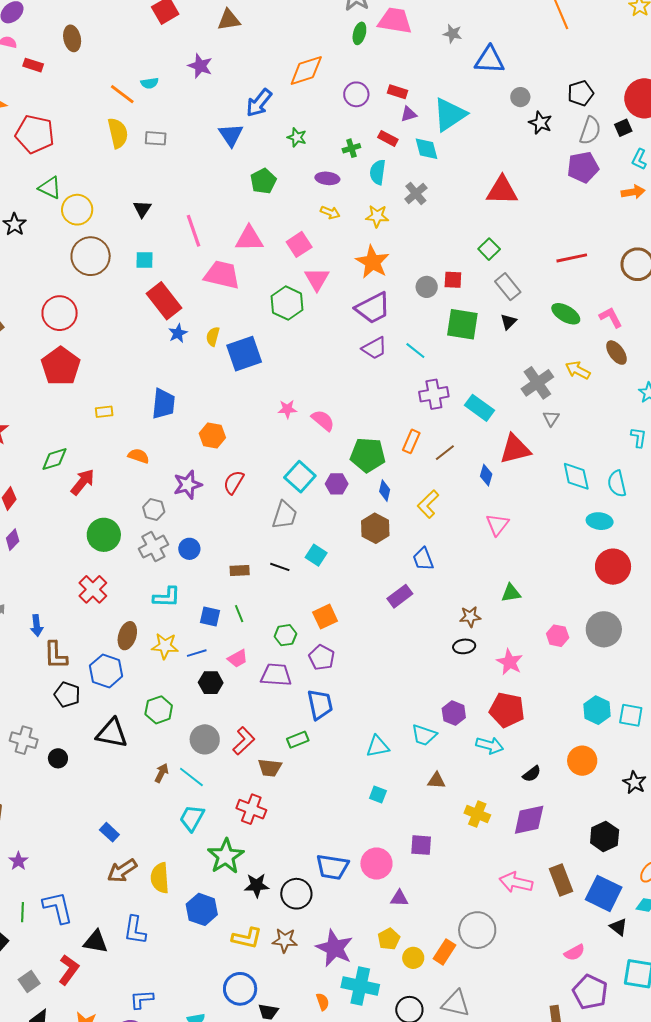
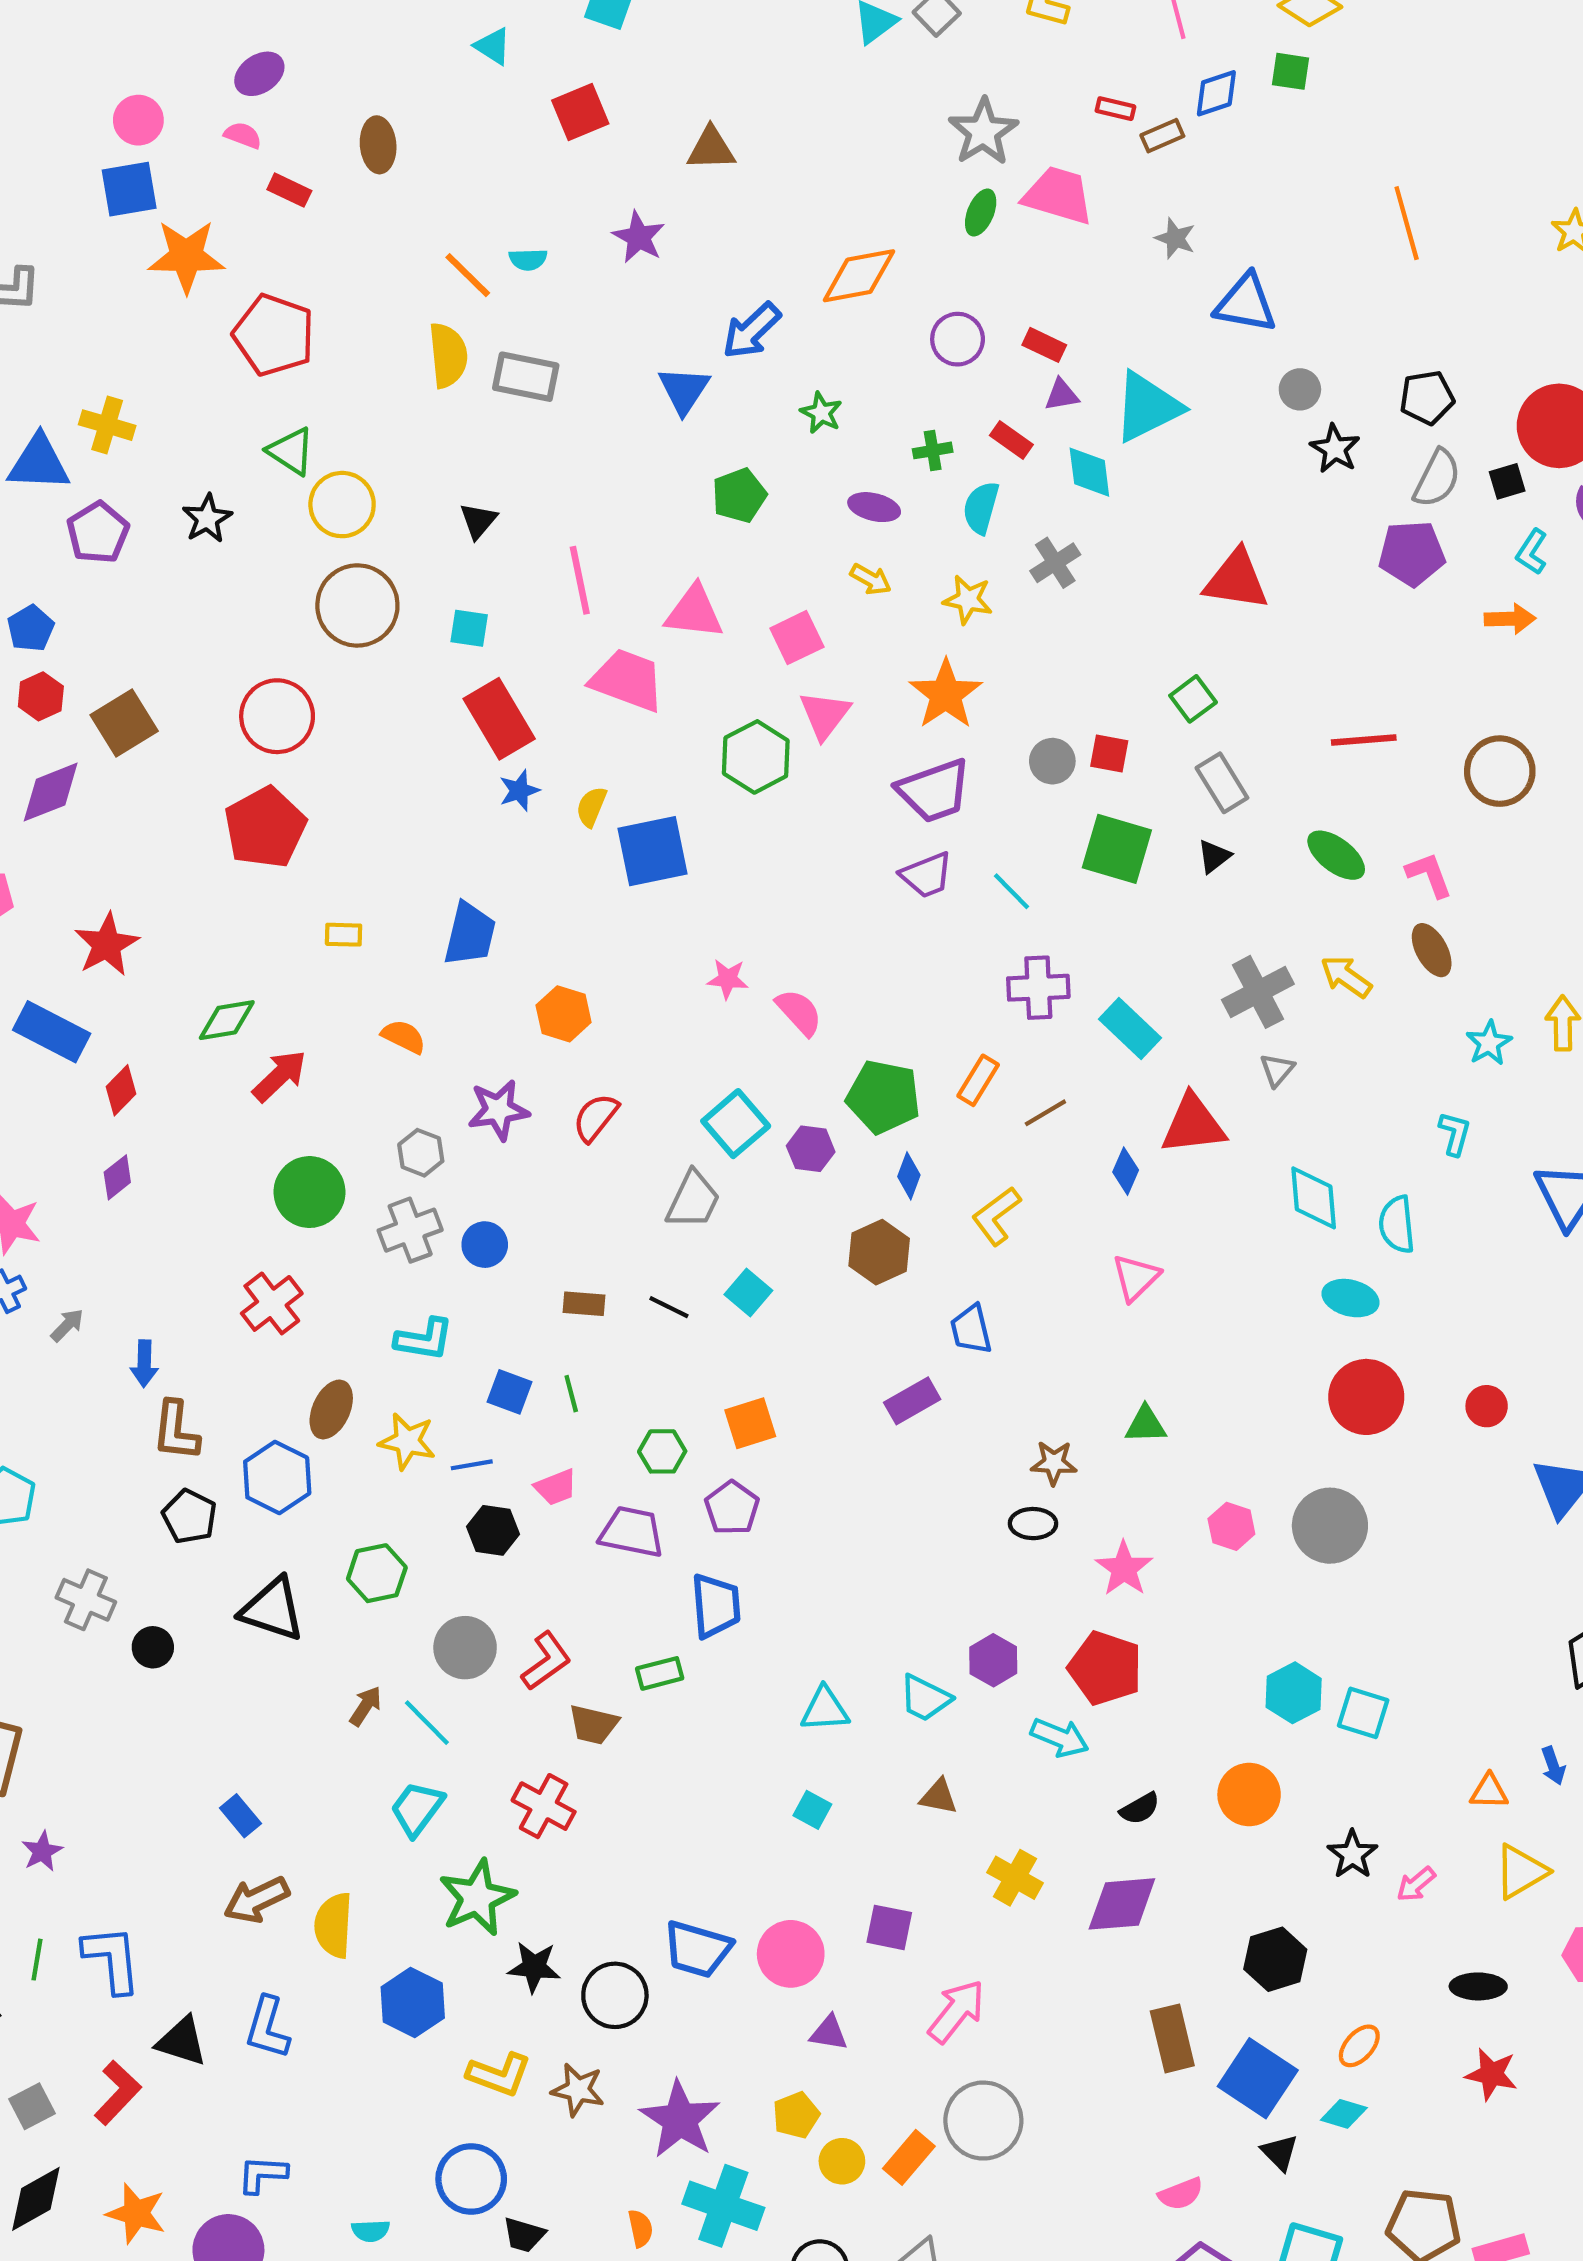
gray rectangle: (156, 138) -> (526, 377), size x1.4
pink arrow: (516, 882) -> (957, 2011), moved, turned 108

